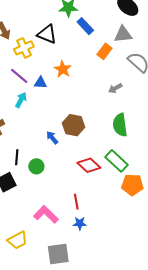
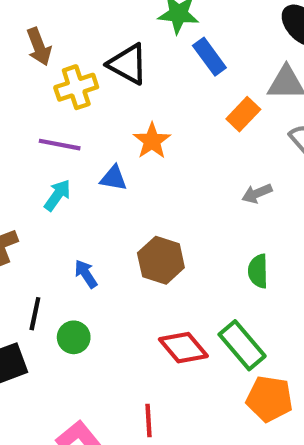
purple line: (19, 76) -> (60, 145), turned -36
blue triangle: (41, 83) -> (114, 178), moved
green semicircle: (120, 125) -> (258, 271), size x0.7
blue arrow: (52, 138) -> (86, 274), moved

